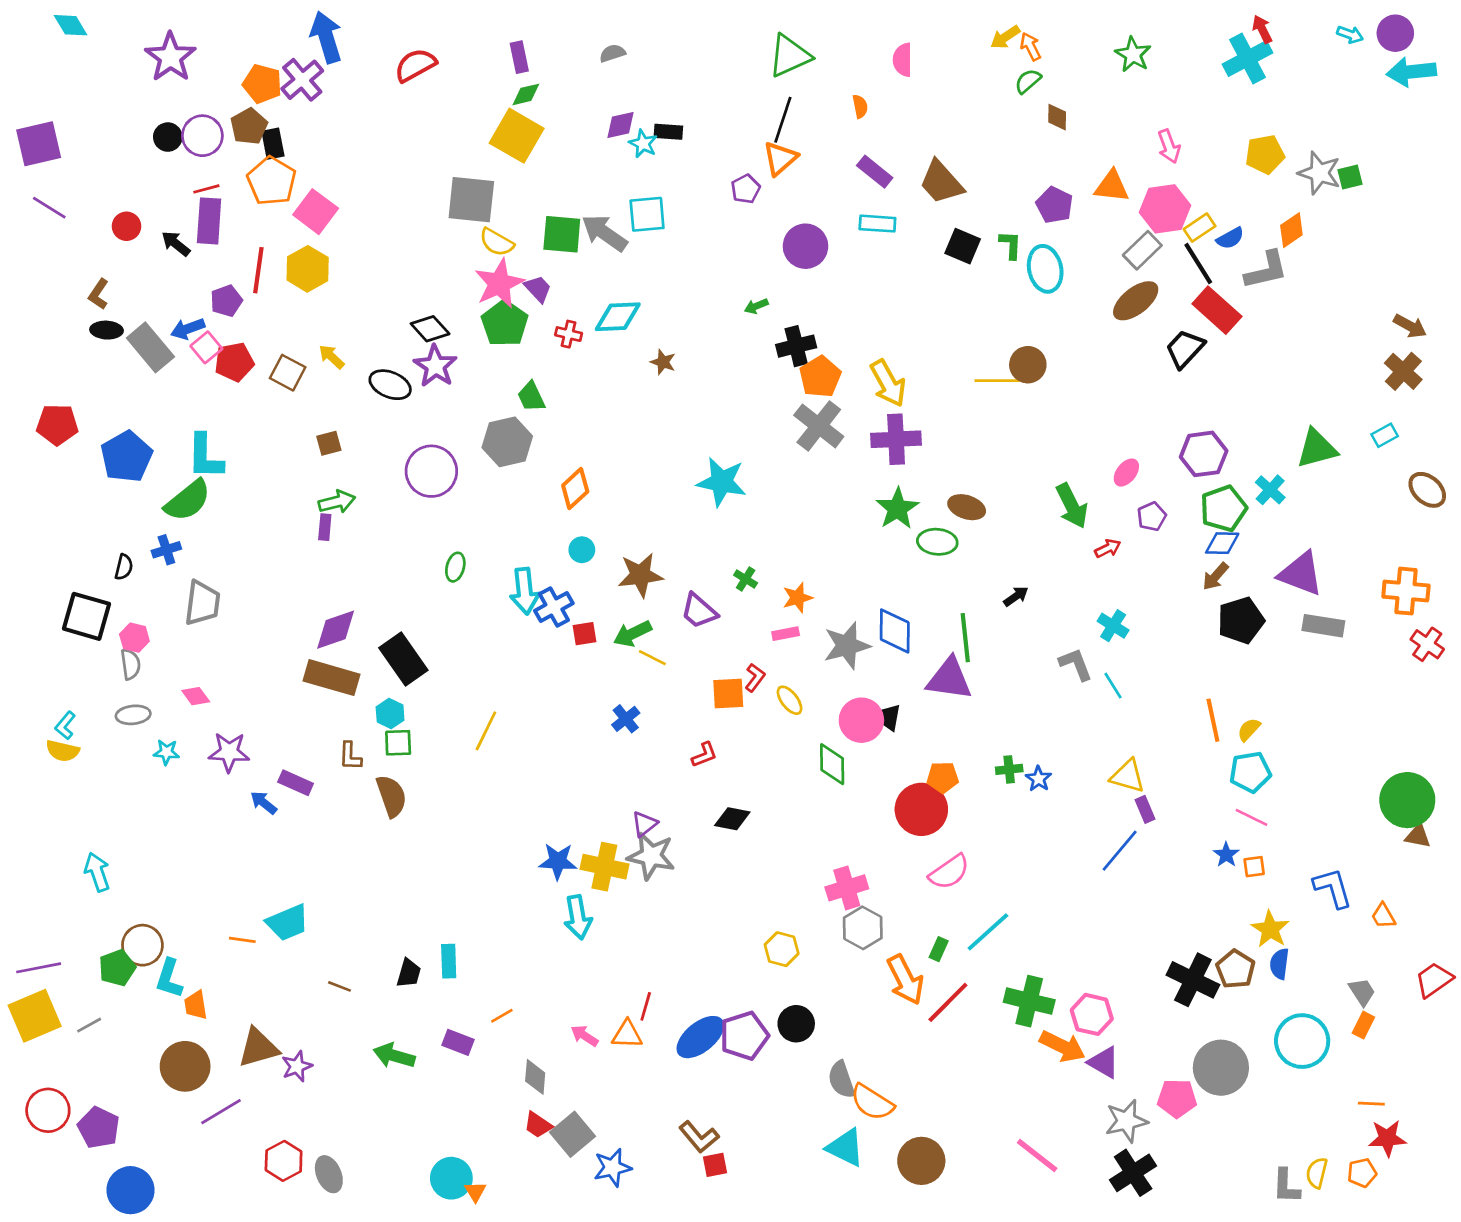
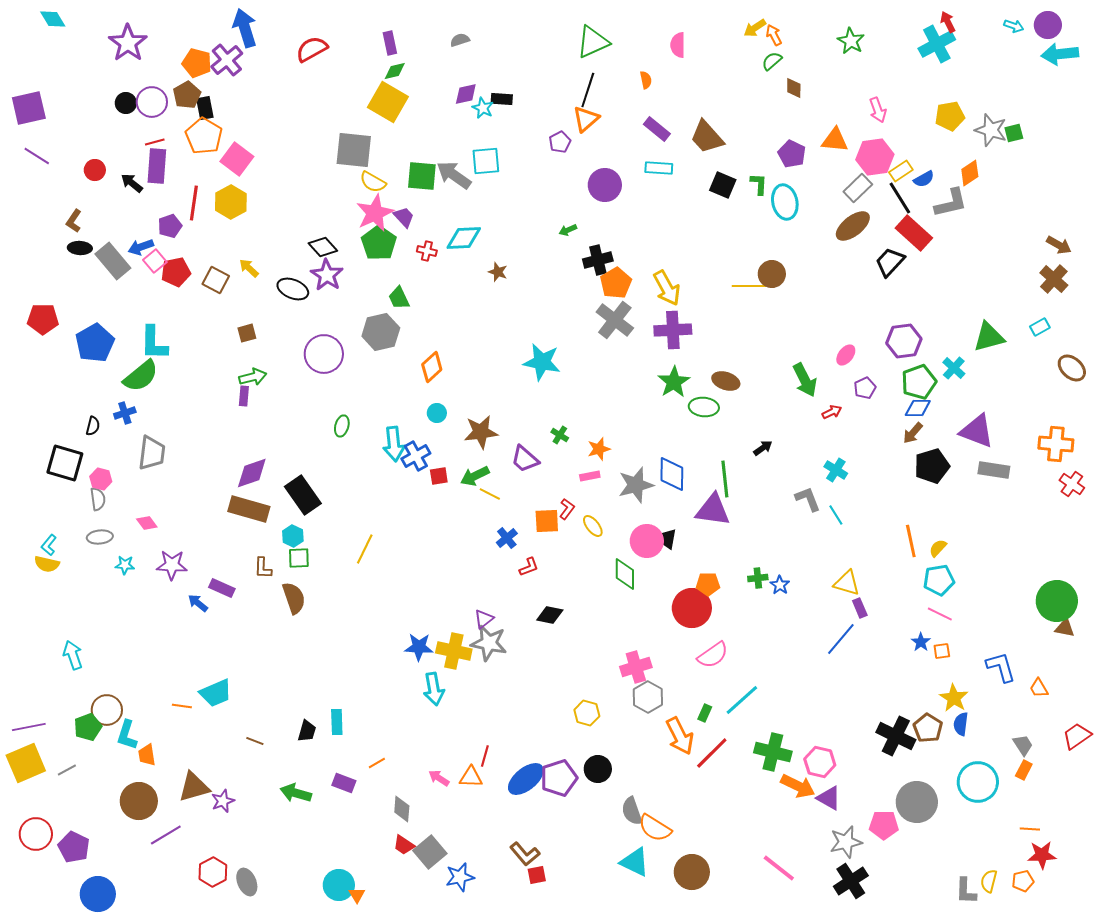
blue cross: (626, 719) -> (507, 538), moved

